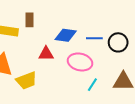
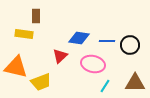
brown rectangle: (30, 20) -> (36, 16), moved
red triangle: (46, 54) -> (60, 56), turned -42

